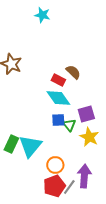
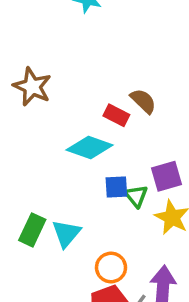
cyan diamond: (58, 98) -> (90, 148), moved, turned -35
cyan triangle: (30, 146) -> (66, 233), size x0.7

